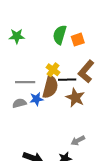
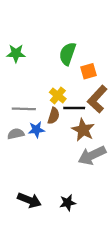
orange square: (78, 40) -> (89, 71), moved
brown semicircle: (50, 87) -> (54, 116), size x0.6
gray arrow: (78, 141) -> (92, 155), moved, size x1.6

